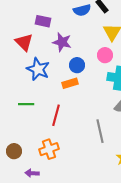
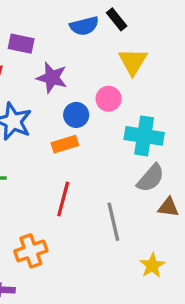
pink circle: (105, 55) -> (109, 99), moved
red line: (56, 115) -> (63, 199), moved

